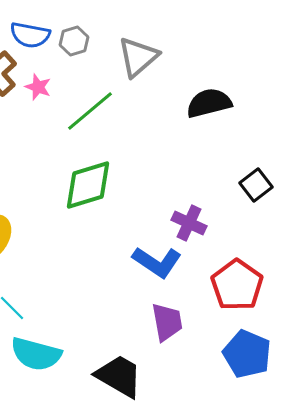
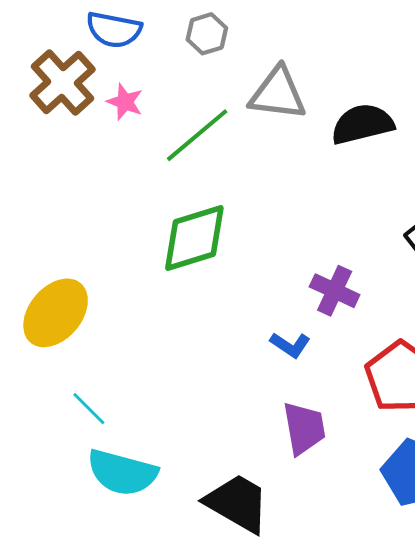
gray hexagon: (74, 41) -> (207, 34), moved
gray triangle: (138, 57) -> (278, 94), moved, turned 48
blue L-shape: (157, 262) -> (290, 345), size x0.6

